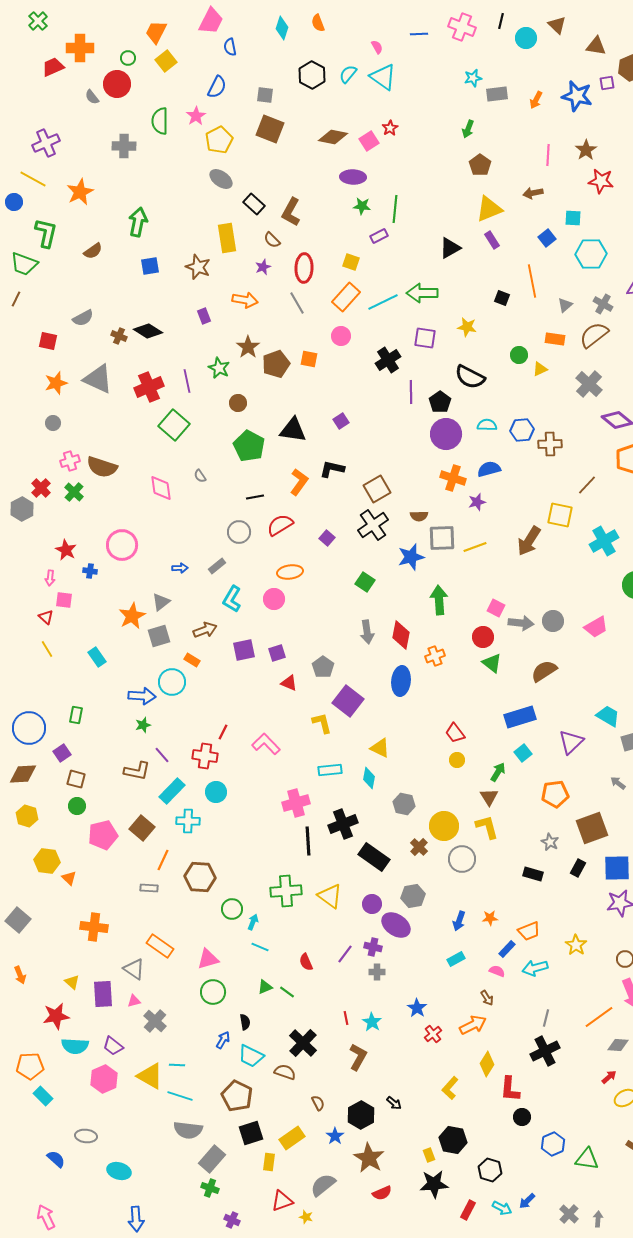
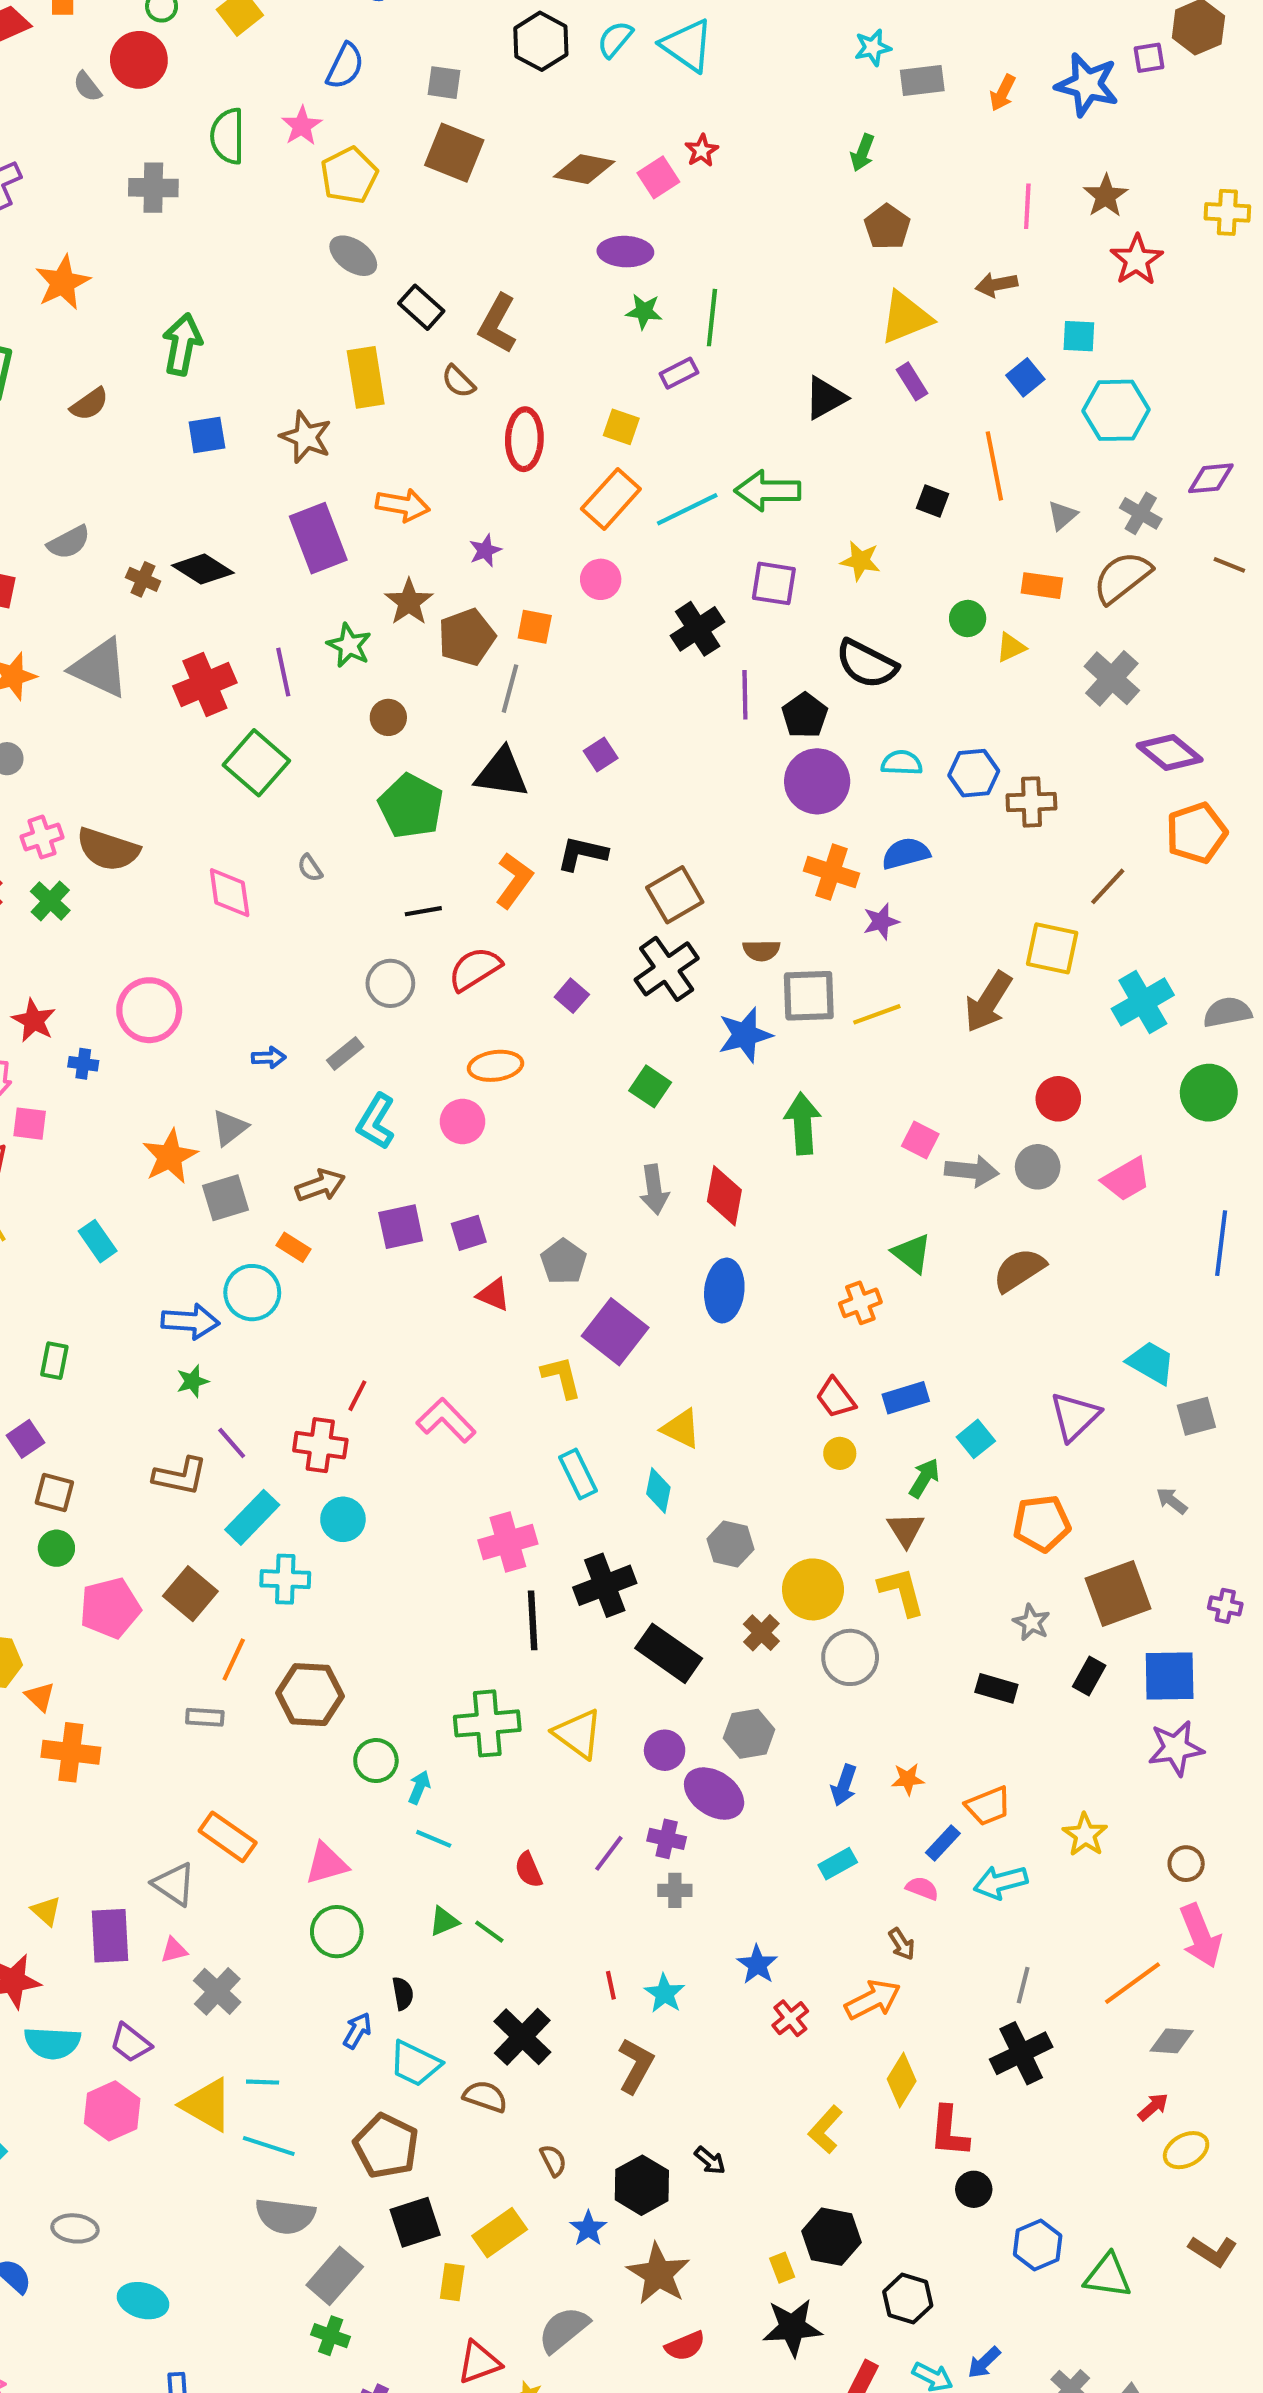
red star: (601, 181) -> (1137, 260), turned 30
purple star: (263, 267) -> (485, 550), moved
gray line: (297, 303) -> (510, 689), moved, turned 45
purple rectangle: (204, 316) -> (318, 538), size x2.0
red circle: (483, 637) -> (1058, 1099), moved
orange cross: (435, 656) -> (860, 1303), moved
blue rectangle: (520, 717) -> (906, 1398), moved, size x0.7
cyan rectangle: (330, 770) -> (578, 1474), turned 70
orange cross: (94, 927) -> (71, 1752), moved

